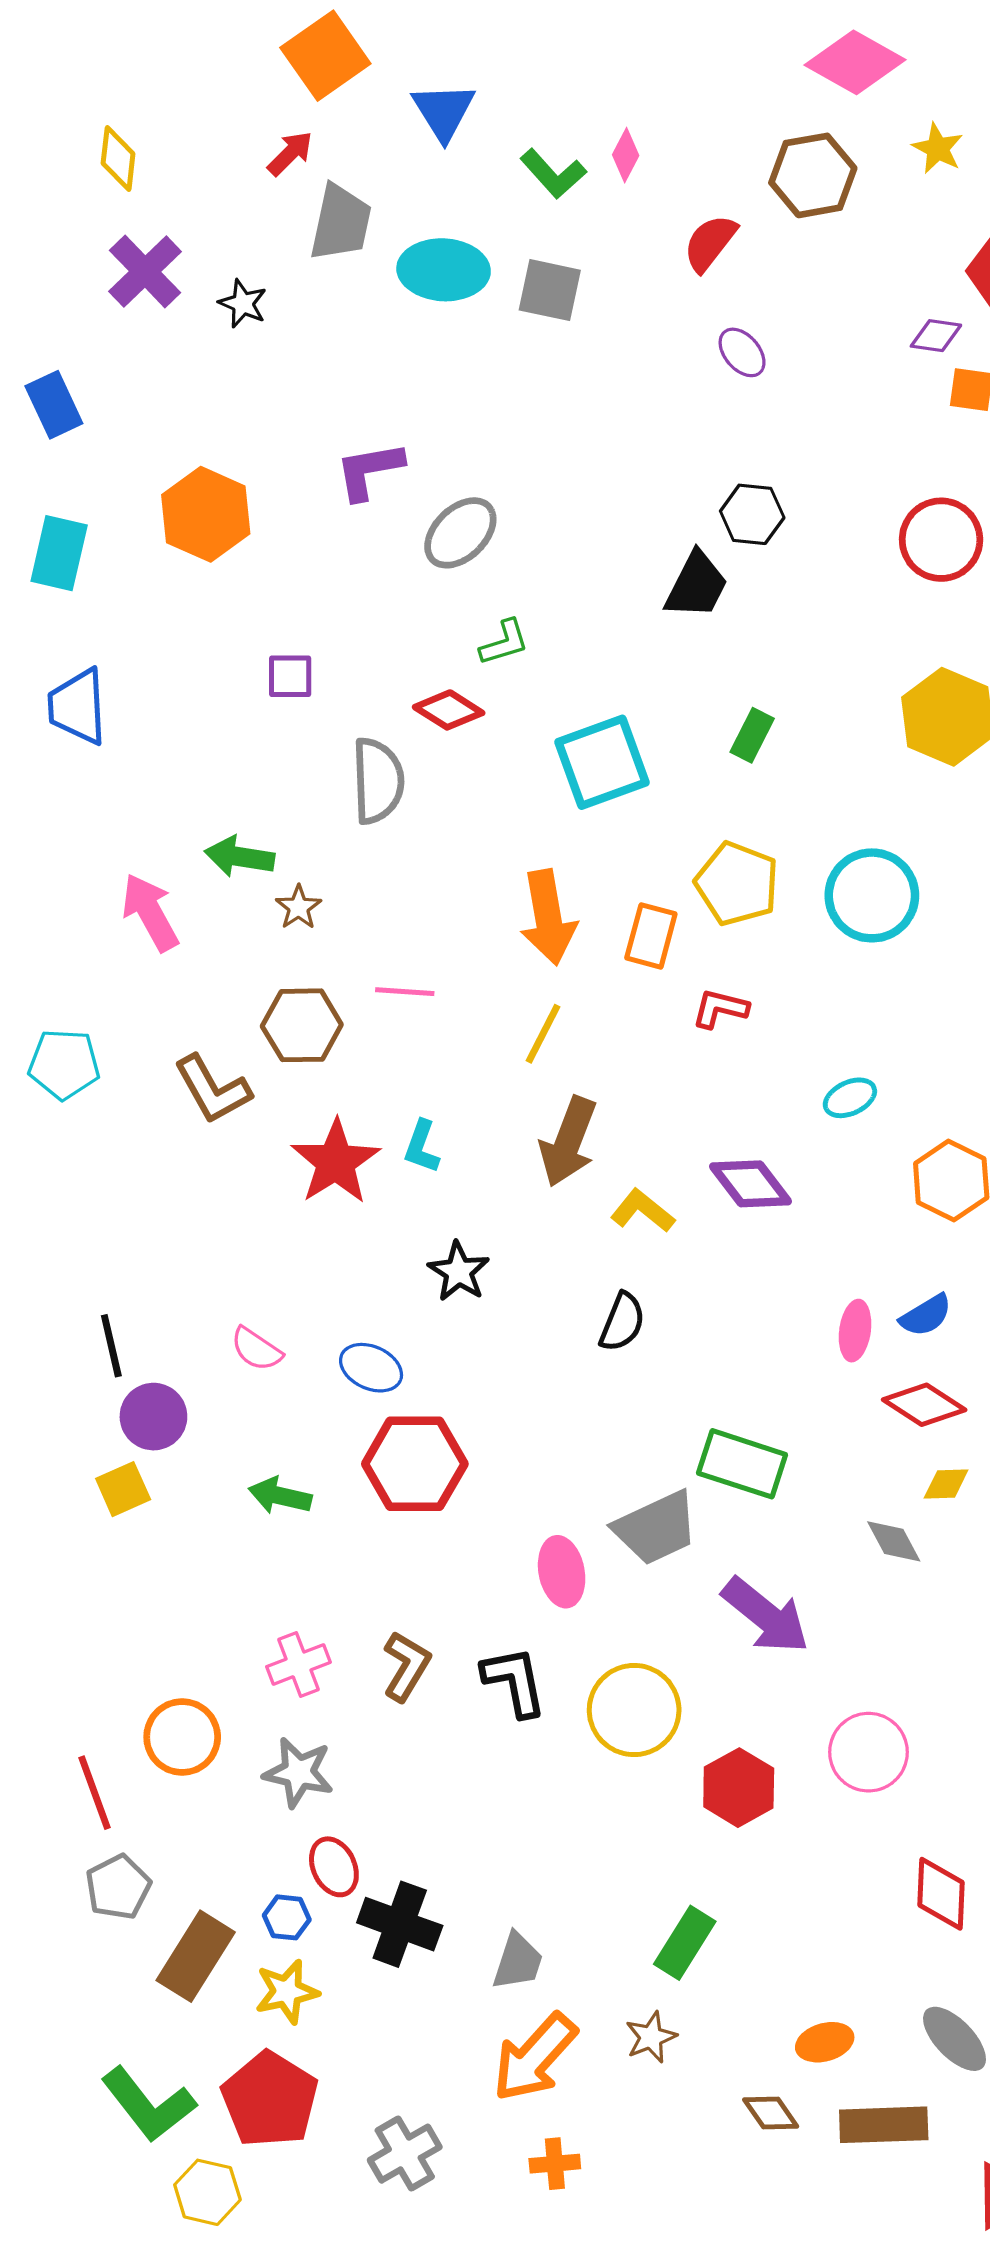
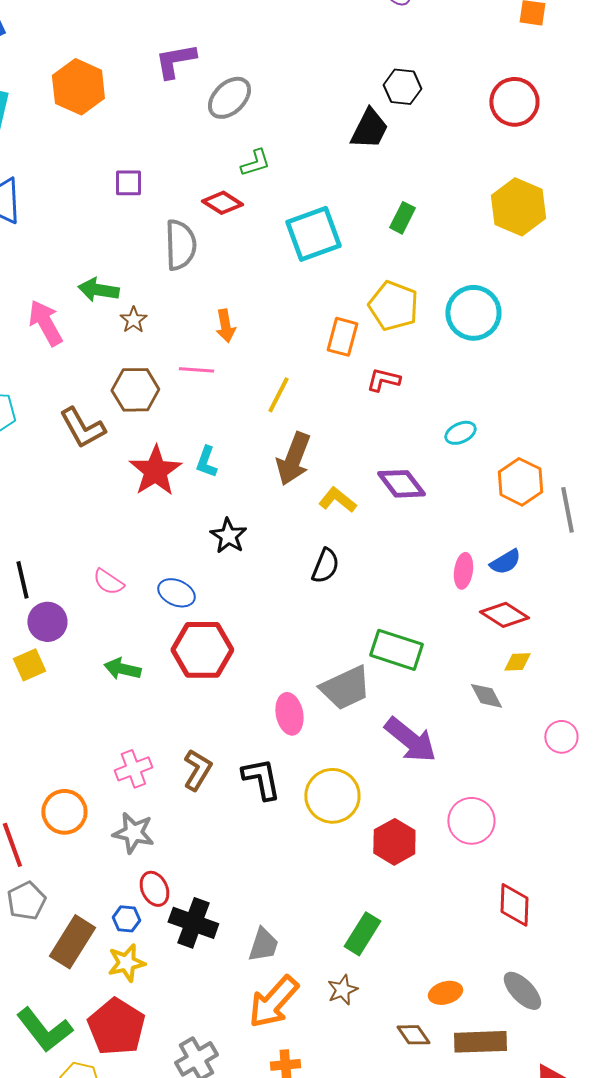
orange arrow: (548, 917) -> (225, 326), moved, size x0.6

